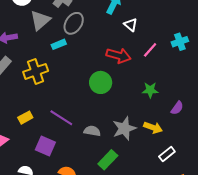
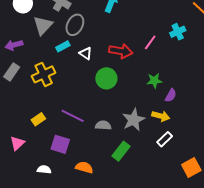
white triangle: (131, 25) -> (86, 53), moved
purple semicircle: (177, 108) -> (171, 95), moved
white rectangle: (167, 154) -> (165, 139), moved

